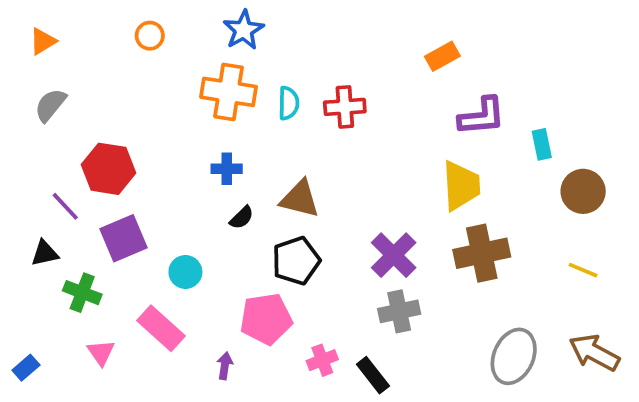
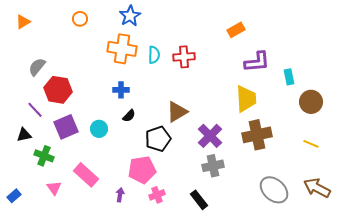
gray semicircle: (50, 105) -> (37, 67), moved
brown triangle: (300, 199) -> (177, 112), moved, turned -45
cyan circle: (185, 272) -> (99, 129), moved
gray ellipse: (514, 356) -> (274, 190), turned -72
pink cross: (322, 360) -> (157, 195), moved

